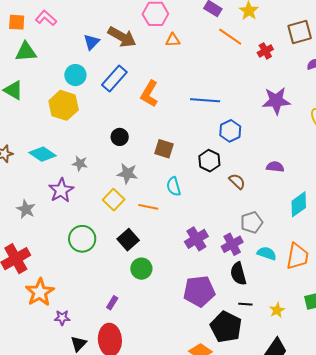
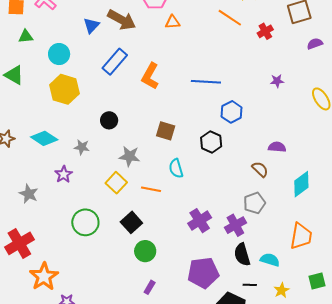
green triangle: (26, 52) -> (26, 36), size x0.7
cyan circle: (75, 75) -> (59, 54), moved
purple star: (276, 101) -> (277, 81), size x0.5
black circle: (120, 137) -> (109, 120), moved
brown semicircle: (237, 181) -> (260, 169), moved
purple star: (61, 190) -> (64, 174), size x0.7
cyan semicircle: (267, 253) -> (270, 260), moved
purple rectangle: (112, 303) -> (150, 287), moved

